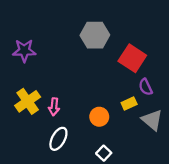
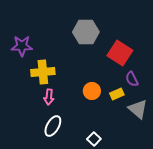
yellow cross: (28, 101) -> (43, 72), moved, turned 30
orange circle: (99, 117) -> (92, 91), moved

